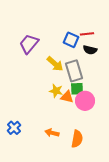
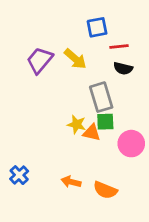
blue square: (71, 40) -> (97, 27), moved, turned -35
yellow arrow: (55, 64) -> (75, 59), moved
pink circle: (85, 101) -> (131, 144), moved
orange semicircle: (77, 139) -> (105, 190), turned 102

